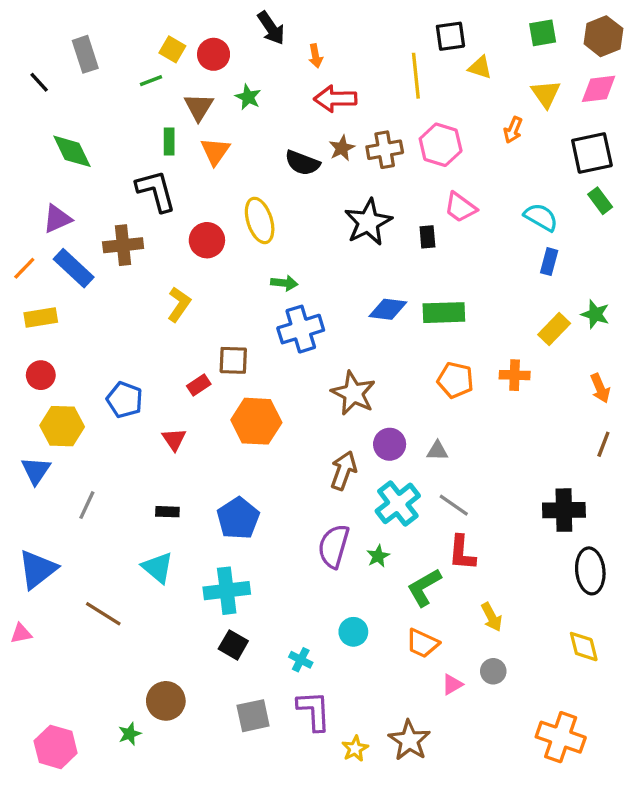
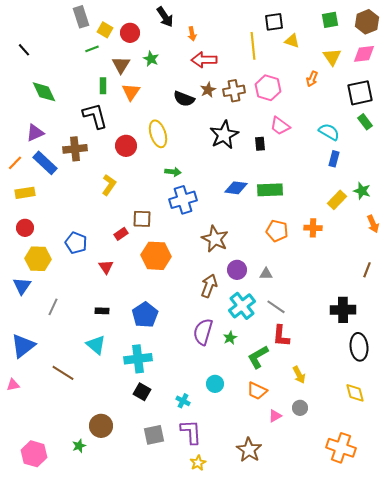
gray rectangle: (85, 54) -> (81, 17), moved
orange arrow: (600, 388) -> (373, 224), moved
yellow star: (355, 749) -> (198, 463), moved

